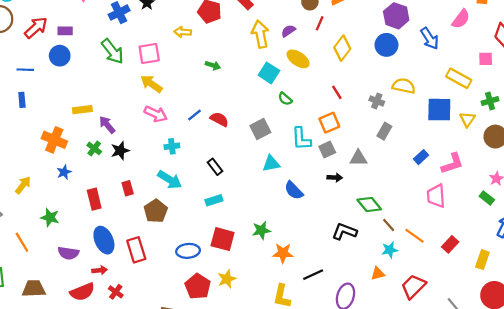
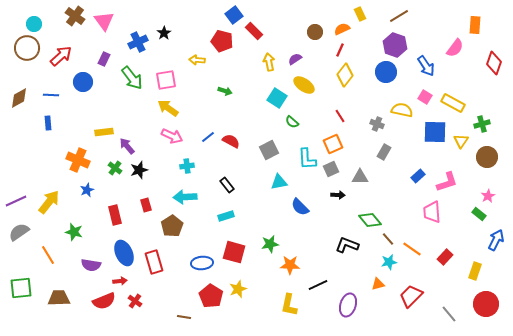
red line: (320, 23) -> (340, 50), moved
purple rectangle: (65, 31) -> (104, 59), moved, turned -64
yellow arrow: (260, 34) -> (269, 62), size x0.7
pink square: (486, 59) -> (425, 97), moved, turned 32
cyan arrow: (170, 180) -> (185, 197), turned 145
yellow arrow: (23, 185) -> (49, 202), size x1.4

